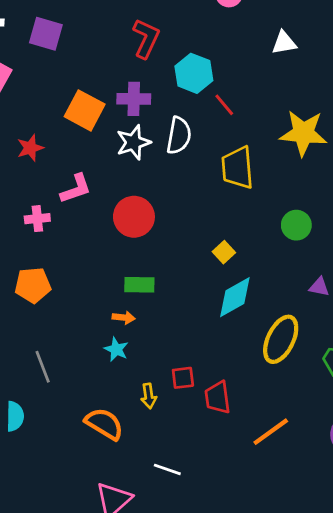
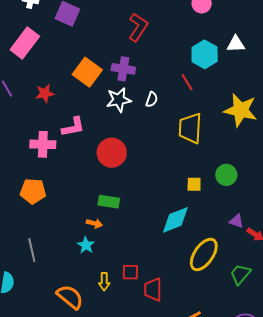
cyan hexagon: (194, 73) -> (205, 54), moved
white semicircle: (179, 136) -> (152, 99), size x0.6
pink cross: (37, 219) -> (43, 144), size x1.4
yellow square: (224, 252) -> (194, 184), moved, turned 35

